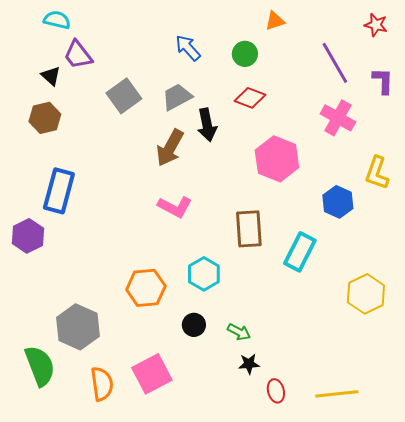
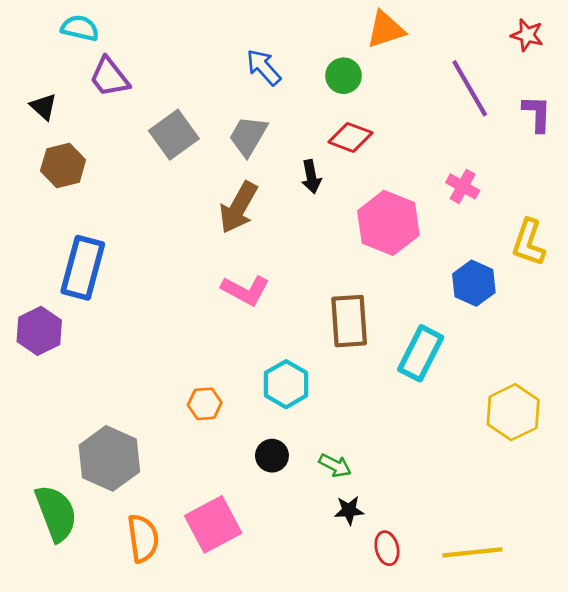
orange triangle: (275, 21) -> (386, 29), size x1.4
black triangle: (51, 76) -> (43, 107), moved
gray trapezoid: (177, 97) -> (248, 136), turned -32
pink cross: (338, 118) -> (463, 186), moved, size x0.7
black arrow: (207, 125) -> (311, 177), moved, size x0.7
orange hexagon: (146, 288) -> (205, 404), size x0.6

